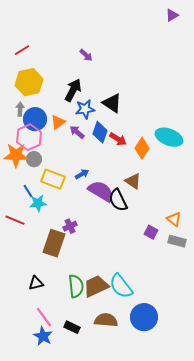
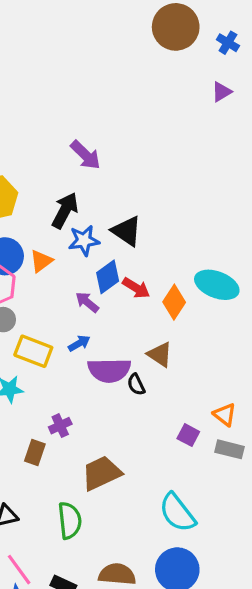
purple arrow: (86, 55) -> (86, 155), size x1.5
purple arrow: (77, 132) -> (87, 302), moved
blue diamond: (100, 132) -> (108, 277), turned 35
purple semicircle: (101, 191) -> (109, 370), turned 148
black semicircle: (118, 200) -> (136, 384), size x0.6
brown rectangle: (54, 243) -> (35, 452), size x0.6
brown trapezoid: (96, 286) -> (101, 473), moved
cyan semicircle: (121, 286) -> (177, 513), moved

